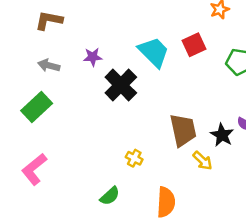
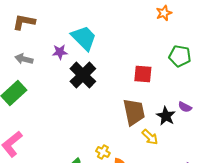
red square: (194, 45) -> (143, 74), moved, turned 30
cyan trapezoid: (154, 52) -> (84, 38), moved
yellow cross: (134, 158) -> (103, 152), moved

